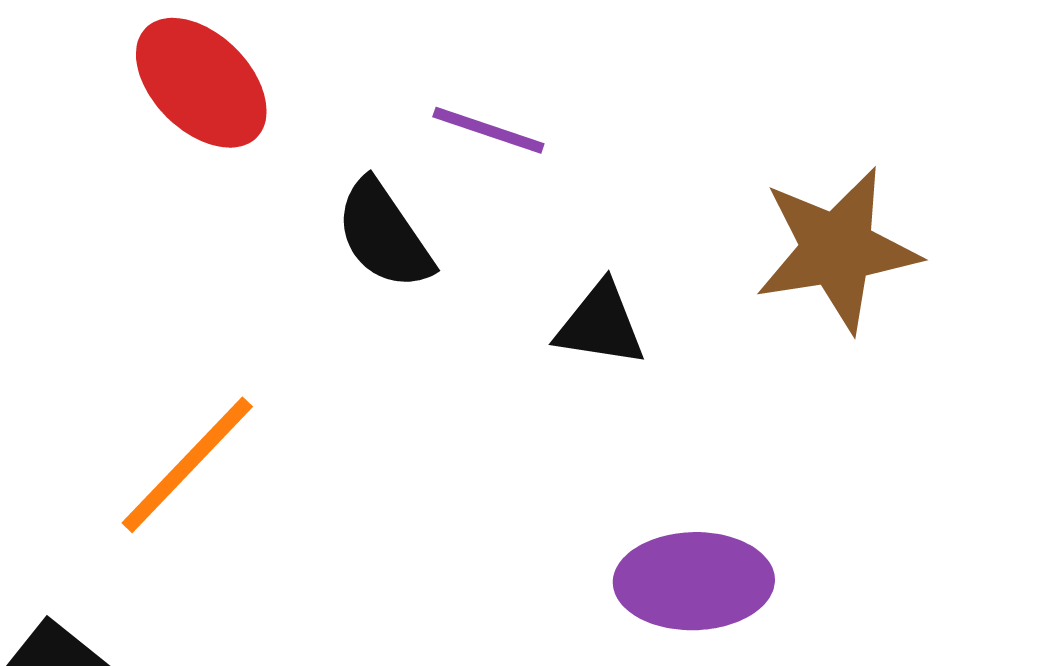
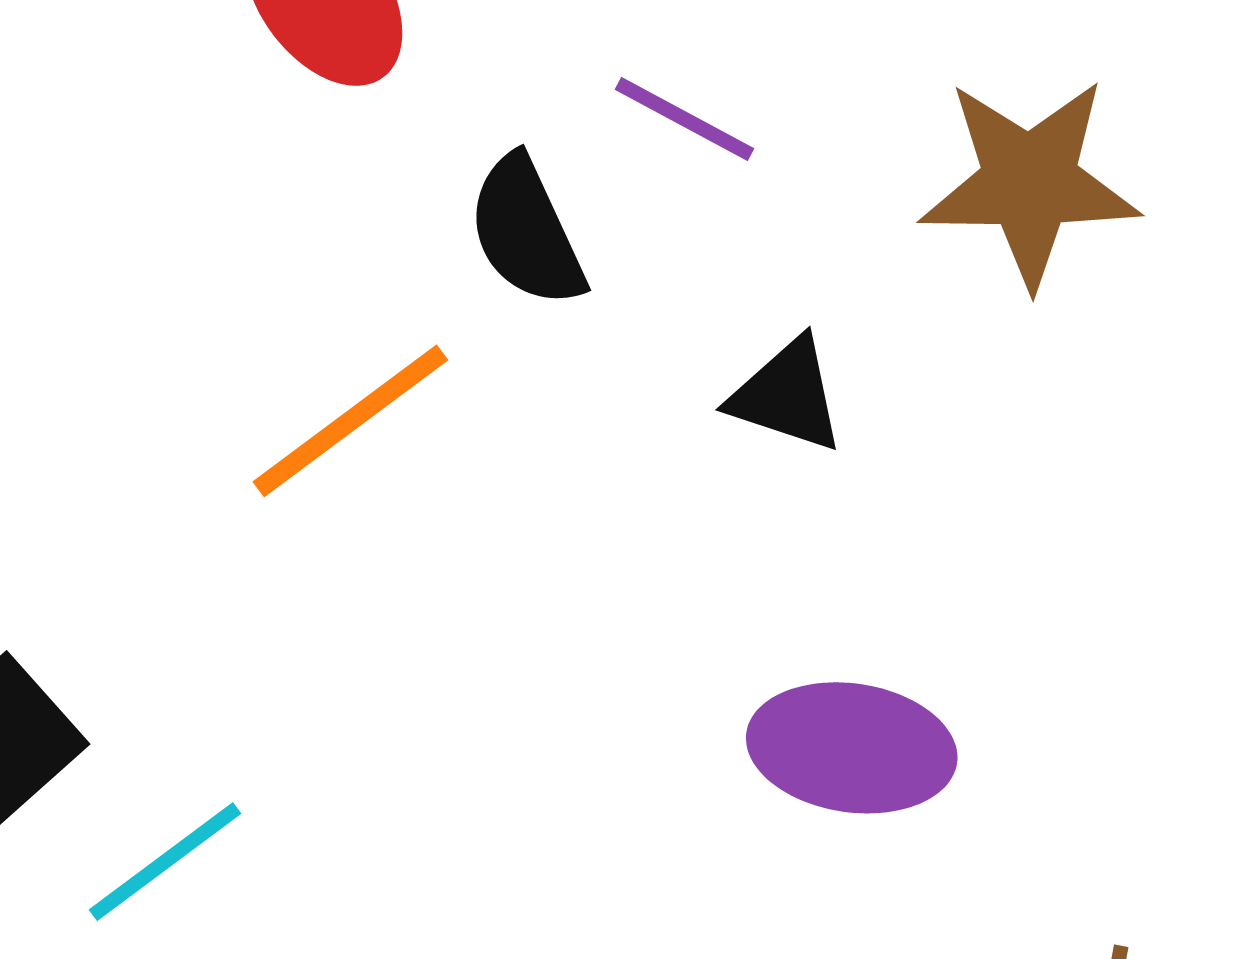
brown star: (837, 249) -> (1029, 182), moved
orange line: (187, 465) -> (350, 421), moved

